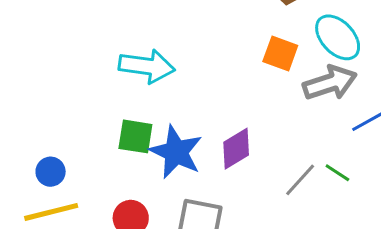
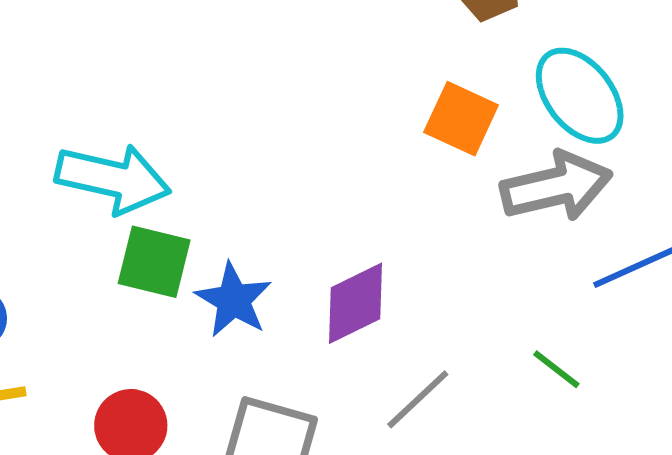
cyan arrow: (147, 66) -> (113, 179), moved
blue star: (176, 152) -> (233, 300), size x0.7
gray line: (300, 180) -> (418, 399), moved

